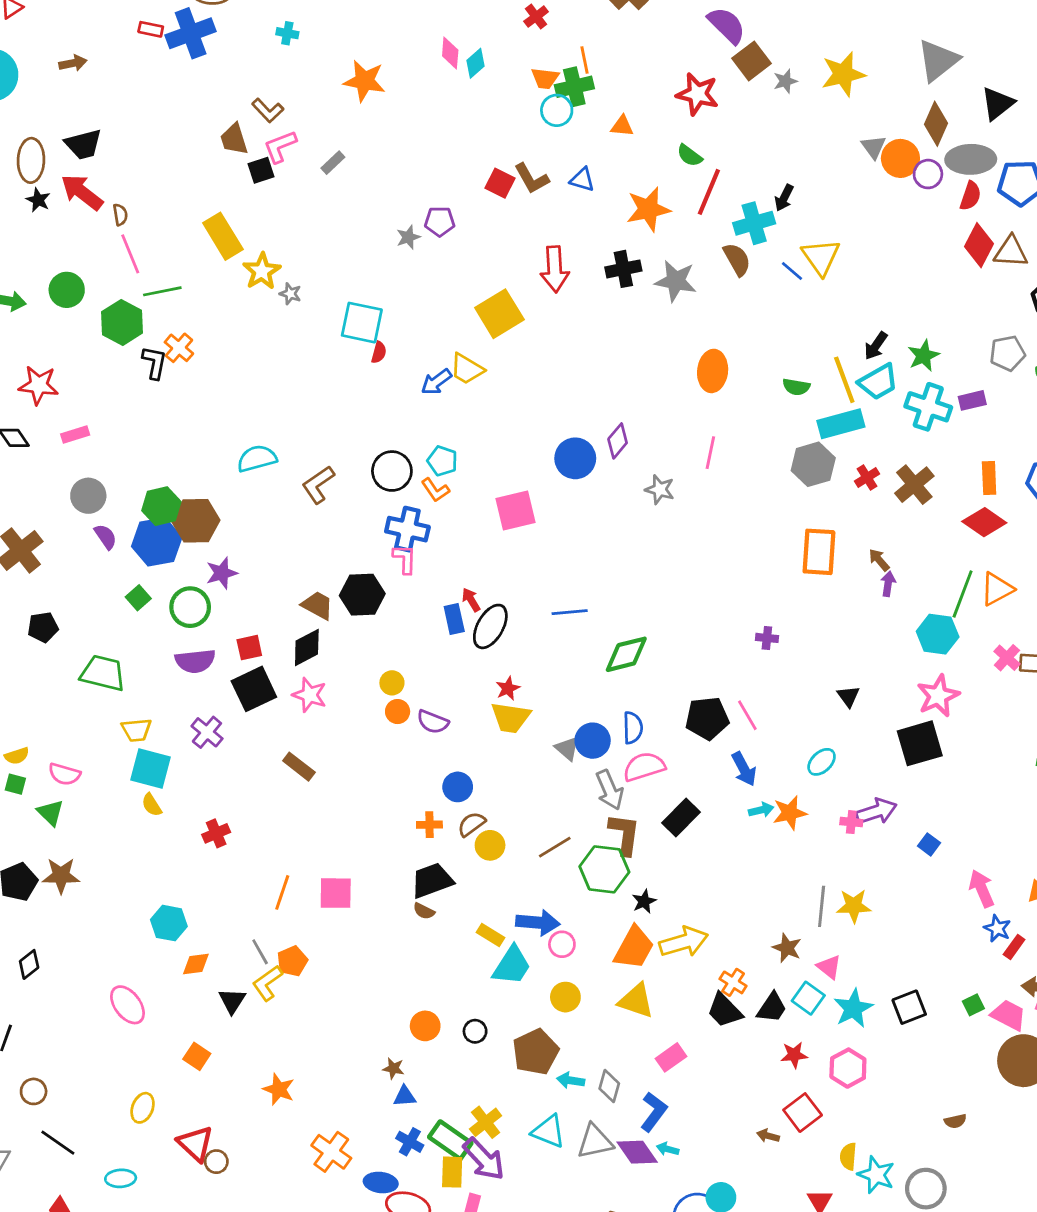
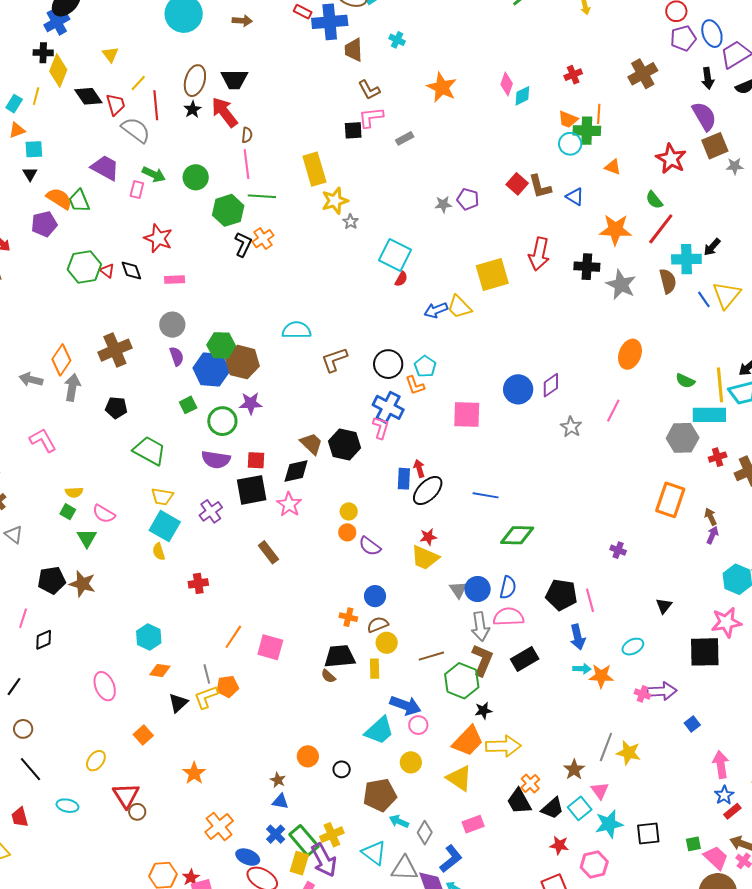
brown trapezoid: (234, 139) -> (354, 50), moved
yellow rectangle: (490, 935) -> (375, 669), moved, turned 42

